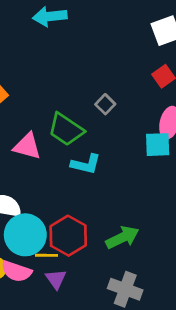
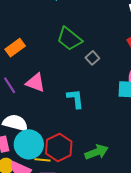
green trapezoid: (66, 129) -> (69, 39), moved
cyan L-shape: (86, 164) -> (75, 99), turned -115

